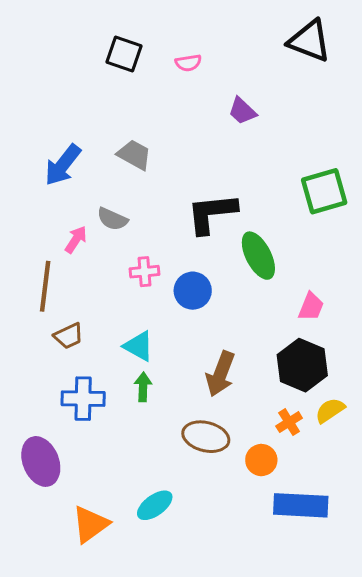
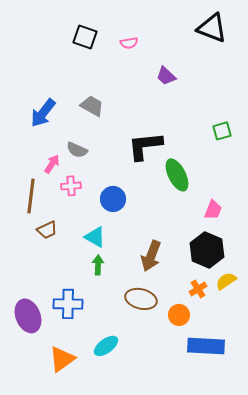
green square: (324, 191) -> (222, 131), size x0.6
pink cross: (144, 272) -> (71, 186), moved
blue circle: (193, 291) -> (113, 199), moved
blue cross: (83, 399) -> (68, 304), moved

